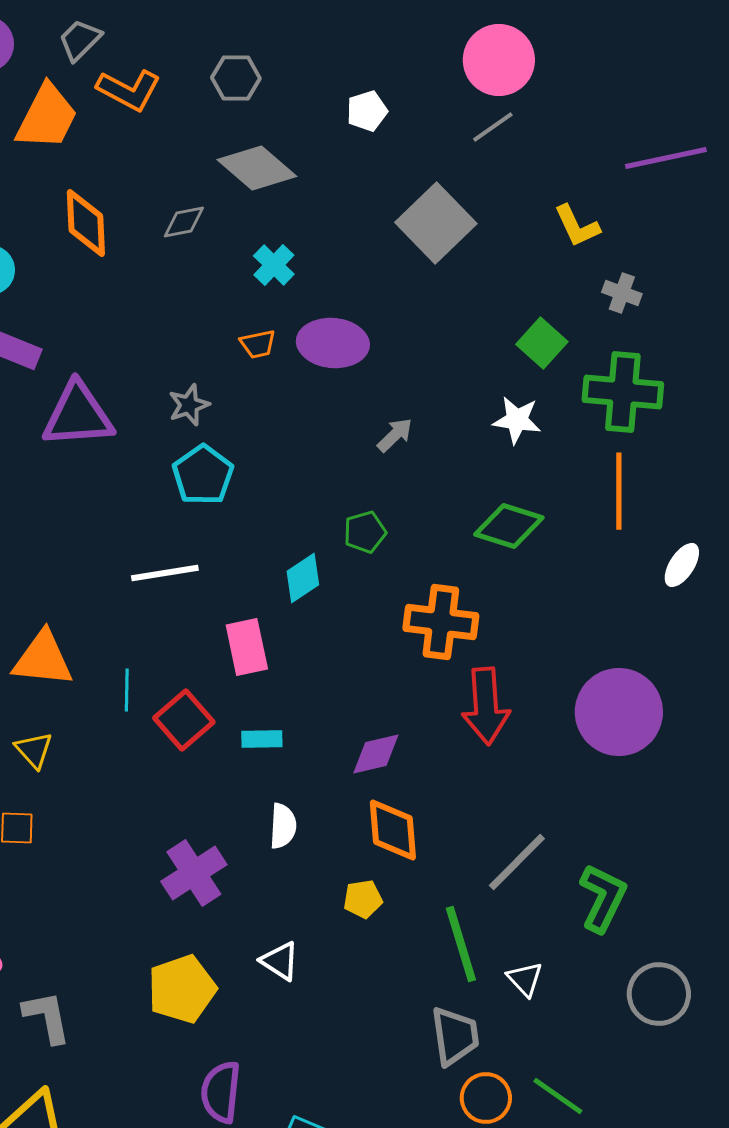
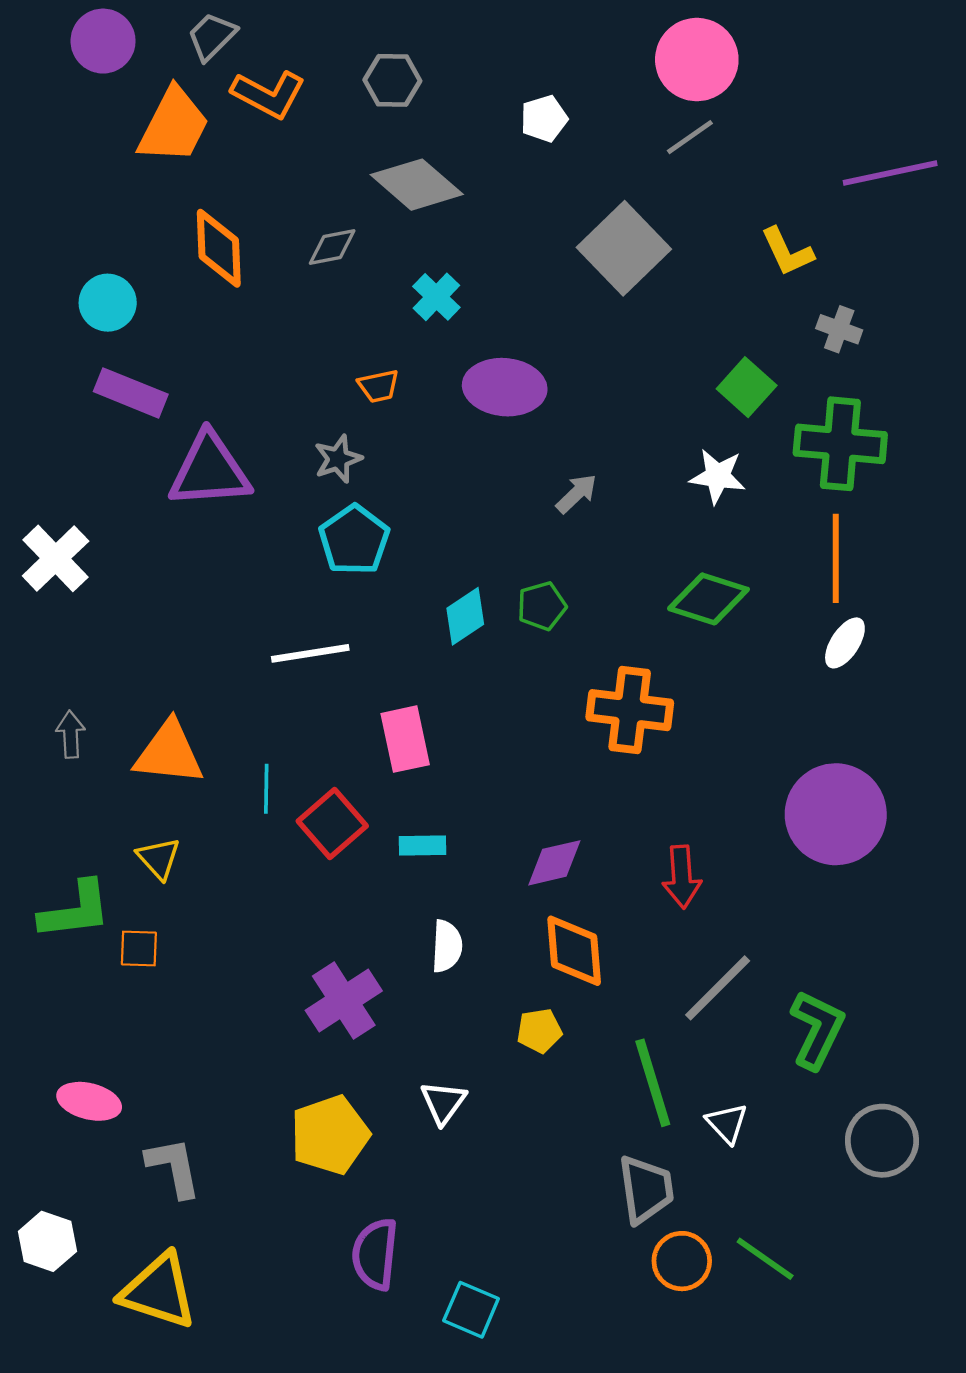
orange trapezoid: (258, 344) -> (379, 386), moved
white ellipse: (682, 565) -> (845, 643), moved
cyan diamond: (303, 578) -> (465, 616), moved
red arrow: (486, 706) -> (682, 877), moved, size x0.7
white triangle: (280, 961) -> (443, 1102), turned 33

